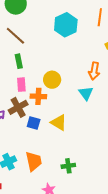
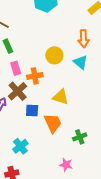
yellow circle: (52, 80) -> (54, 55), moved
blue square: (34, 123) -> (32, 111), moved
orange trapezoid: (34, 161) -> (53, 123), moved

